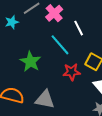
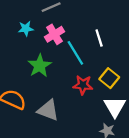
pink cross: (54, 13) -> (54, 34), moved
cyan star: (12, 22) -> (26, 29), moved

